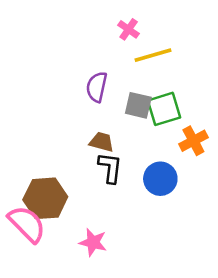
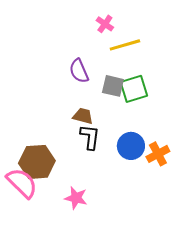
purple semicircle: (97, 87) -> (79, 71), turned -35
orange cross: (193, 141) -> (158, 154), moved

